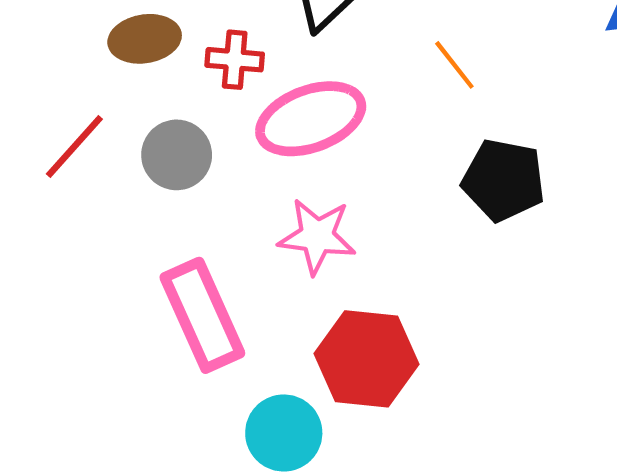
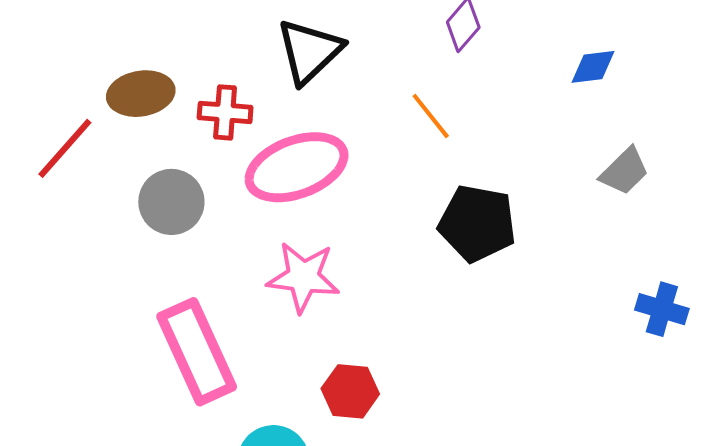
red line: (74, 147) -> (65, 148), moved
red hexagon: (367, 359) -> (350, 391), size x0.6

